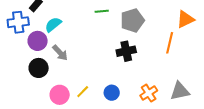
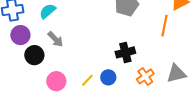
purple circle: (38, 41) -> (20, 35), moved
black cross: (126, 51) -> (125, 52), moved
yellow line: (83, 92) -> (87, 80), moved

